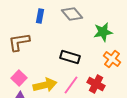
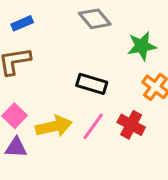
blue rectangle: (40, 16) -> (22, 23), moved, turned 56

